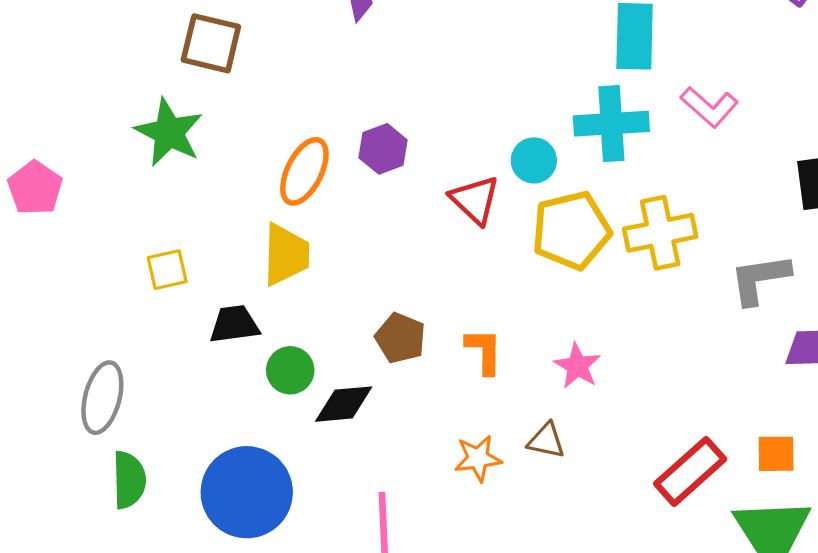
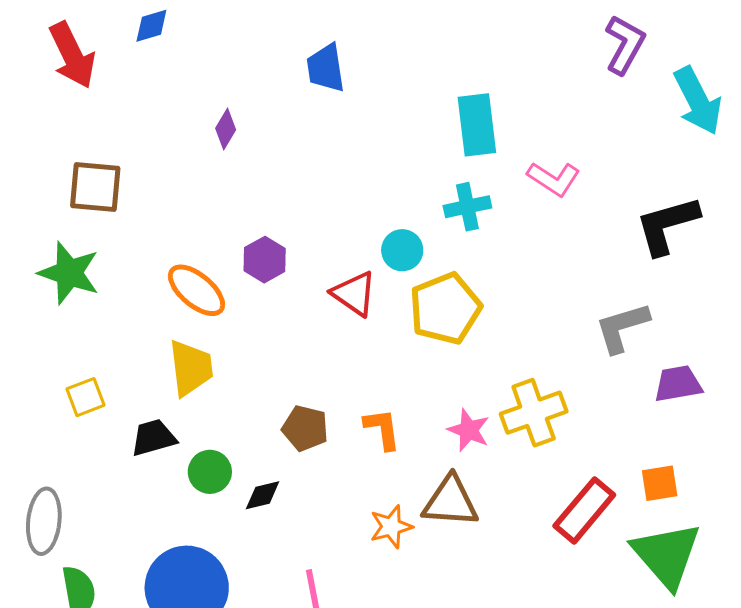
cyan cross: (611, 124) -> (467, 207), size x0.7
orange ellipse: (304, 171) -> (196, 290), turned -68
yellow cross: (660, 233) -> (534, 413), moved
black diamond: (344, 404) -> (263, 495), size x0.7
brown triangle: (546, 441) -> (450, 502), size x1.6

